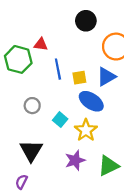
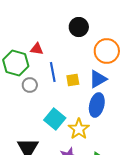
blue ellipse: (91, 101) -> (97, 105), moved, turned 70
gray circle: (32, 106) -> (30, 85), moved
cyan square: (60, 120) -> (55, 119), size x1.5

